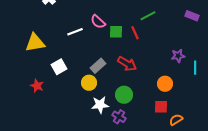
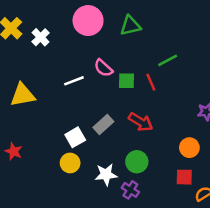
white square: (59, 67) -> (75, 137), moved
yellow circle: (89, 83) -> (70, 163), moved
red star: (37, 86) -> (14, 151), moved

